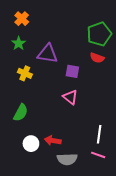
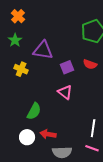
red semicircle: (97, 58) -> (90, 64), moved
purple square: (72, 71) -> (67, 67), turned -32
green semicircle: (21, 113) -> (34, 111), moved

